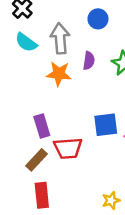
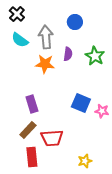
blue square: (106, 125) -> (81, 103), turned 30
red trapezoid: (68, 148) -> (52, 138), moved

